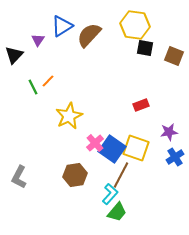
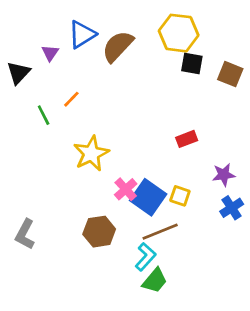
orange line: (48, 81) -> (71, 99), moved
yellow square: (136, 148) -> (180, 196), size x0.6
brown line: (121, 175) -> (160, 232), turned 40

